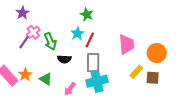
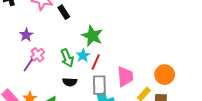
green star: (87, 14) -> (92, 36), size x1.5
green arrow: (50, 41) -> (67, 58), moved
pink trapezoid: (126, 44) -> (125, 77), moved

